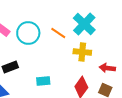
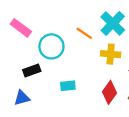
cyan circle: (28, 33) -> (51, 46), moved

